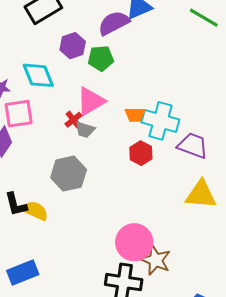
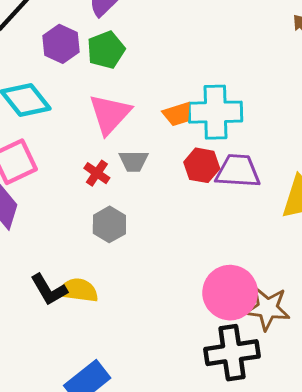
red cross: (73, 120) -> (97, 173), moved
gray trapezoid: (85, 130) -> (134, 161), moved
purple trapezoid: (193, 146) -> (238, 171), moved
gray hexagon: (69, 174) -> (109, 224), size x0.7

